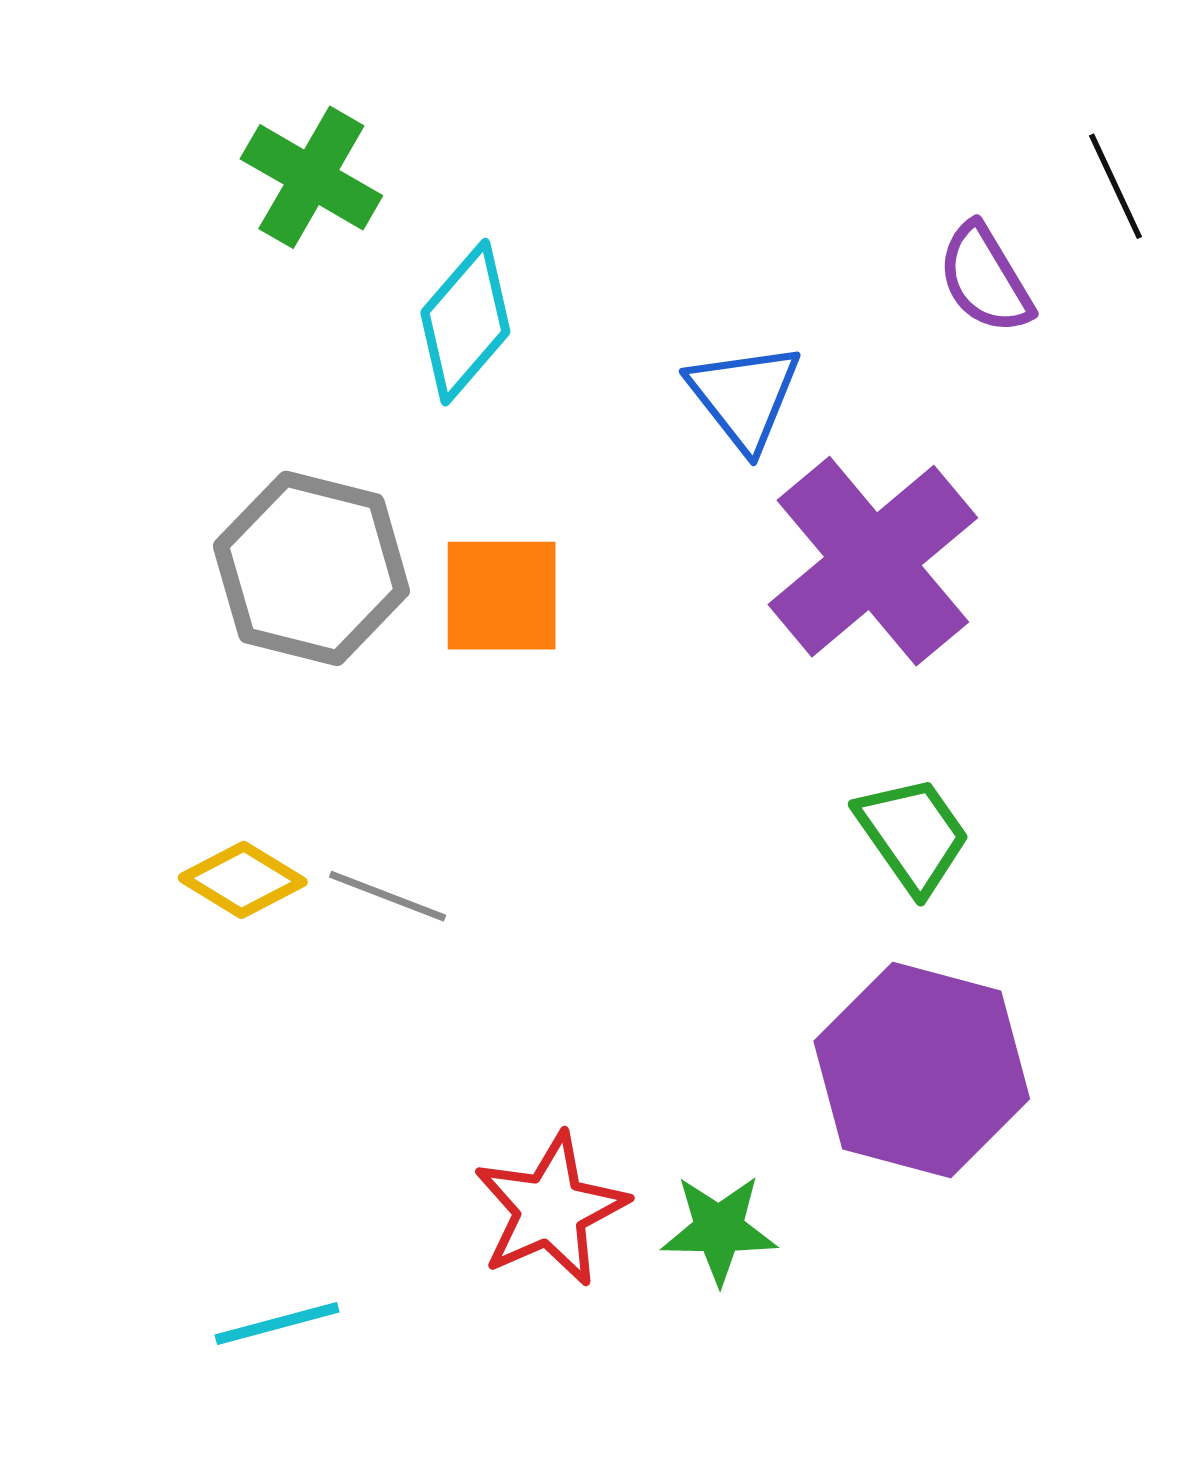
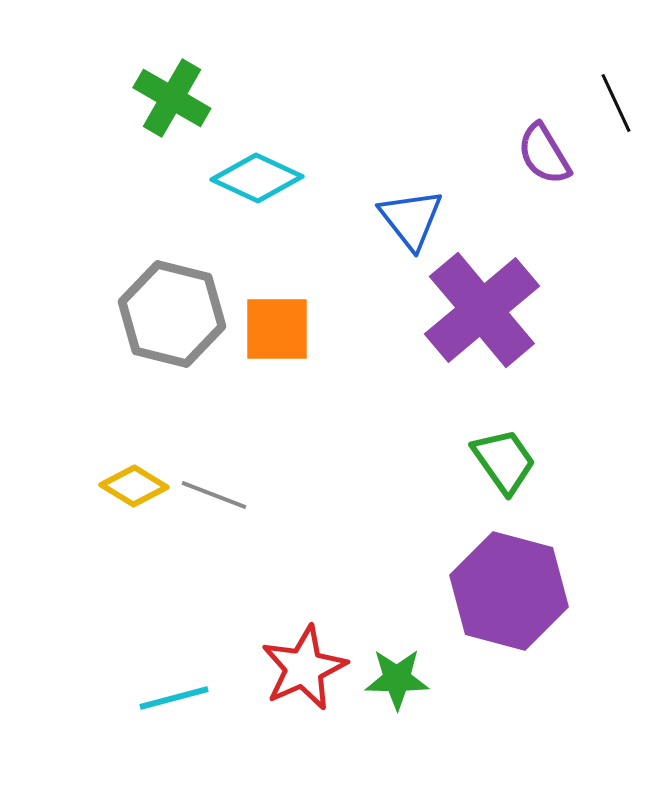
cyan diamond: (465, 322) -> (257, 178), turned 74
cyan line: (277, 1324) -> (174, 698), moved

